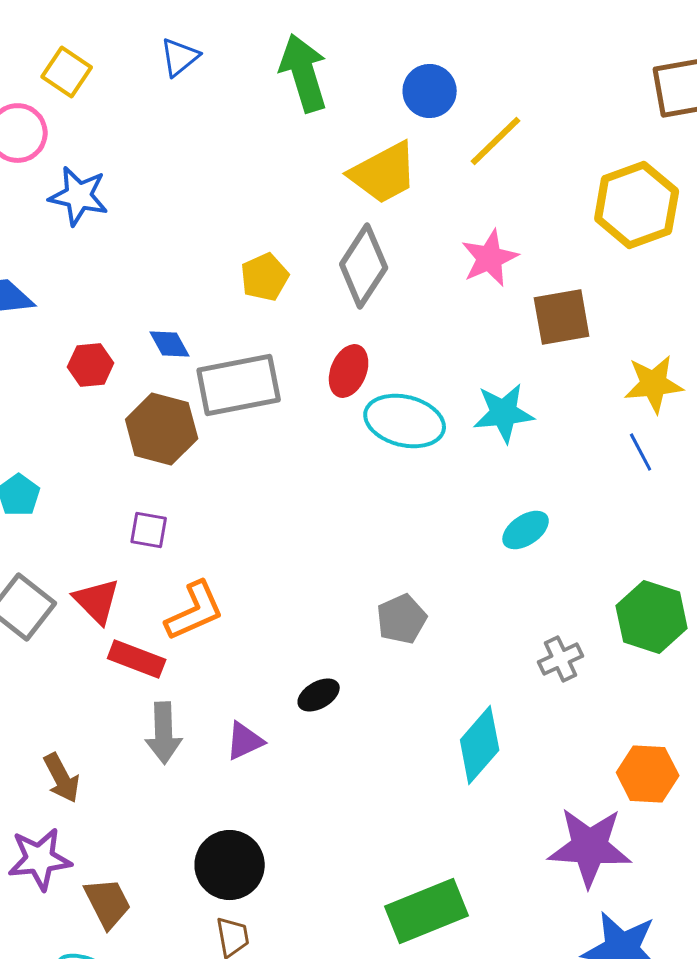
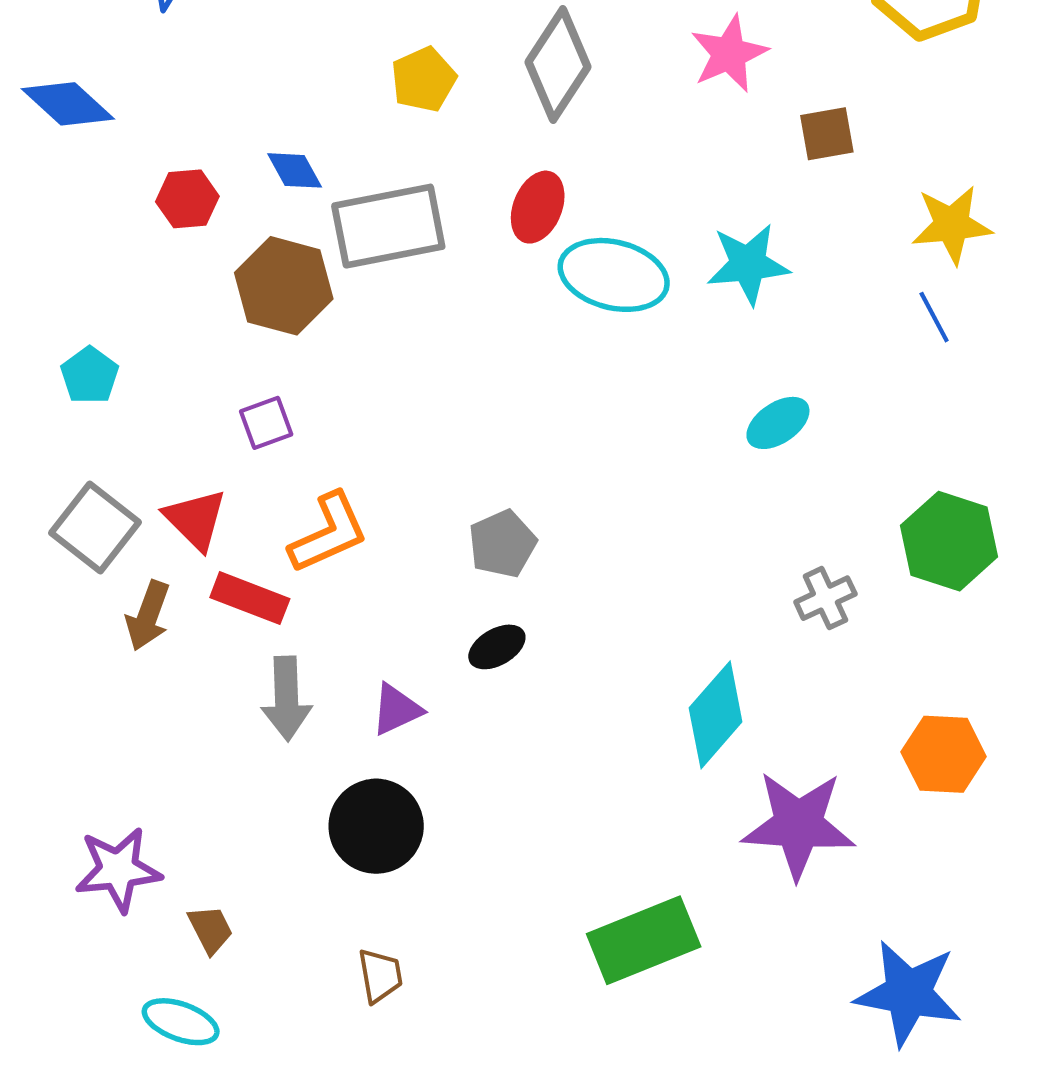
brown square: (562, 317) -> (827, 134), size x0.7
purple square: (149, 530) -> (266, 423), turned -30
gray pentagon: (402, 619) -> (502, 544), moved
brown arrow: (62, 778) -> (148, 616), moved, turned 48
purple star: (590, 847) -> (798, 825), moved
black circle: (230, 865) -> (376, 826), moved
brown trapezoid: (108, 903) -> (210, 929), size x0.7

